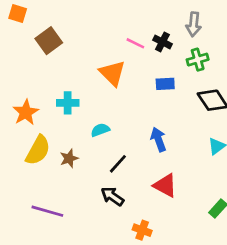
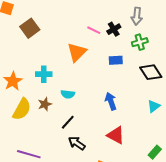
black cross: (162, 42) -> (114, 29), turned 32
orange triangle: (112, 73) -> (77, 52), turned 30
cyan semicircle: (100, 130) -> (68, 94), turned -152
brown star: (69, 158) -> (45, 104), moved
black line: (118, 164) -> (68, 122), moved

